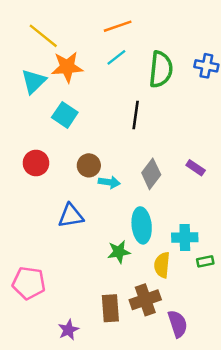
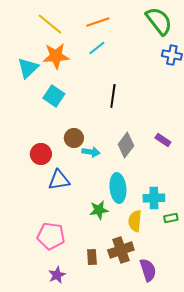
yellow line: (43, 36) -> (50, 24), moved
green semicircle: (161, 69) -> (159, 21), moved, turned -44
red circle: (36, 163) -> (41, 154), moved
pink pentagon: (29, 283) -> (51, 236), moved
brown rectangle: (110, 308) -> (92, 257), size x0.7

